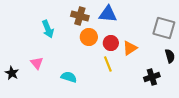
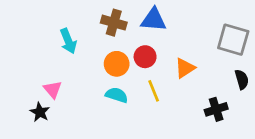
orange circle: (89, 37) -> (117, 64), moved
red circle: (111, 43) -> (145, 57), moved
black star: (12, 73) -> (40, 112), moved
cyan semicircle: (69, 77) -> (117, 95), moved

